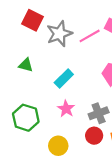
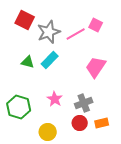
green triangle: (26, 65) -> (28, 62), moved
cyan rectangle: (64, 78) -> (50, 60), moved

